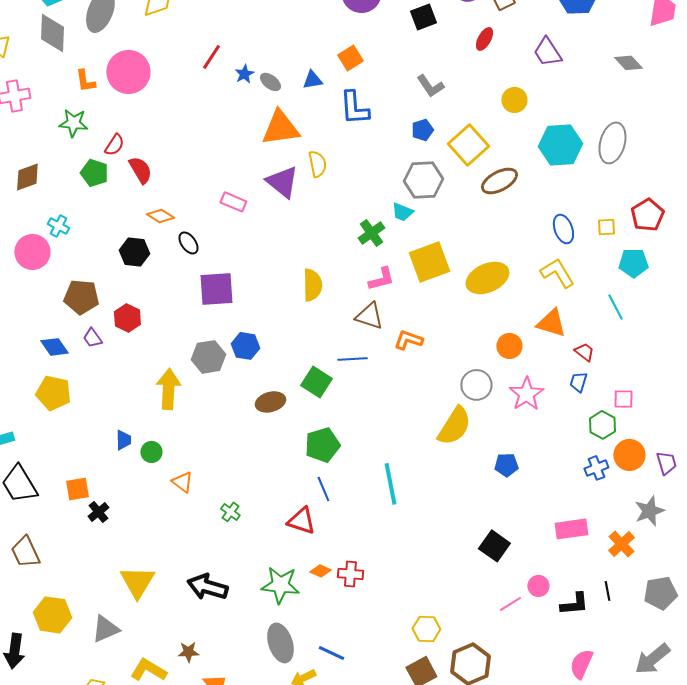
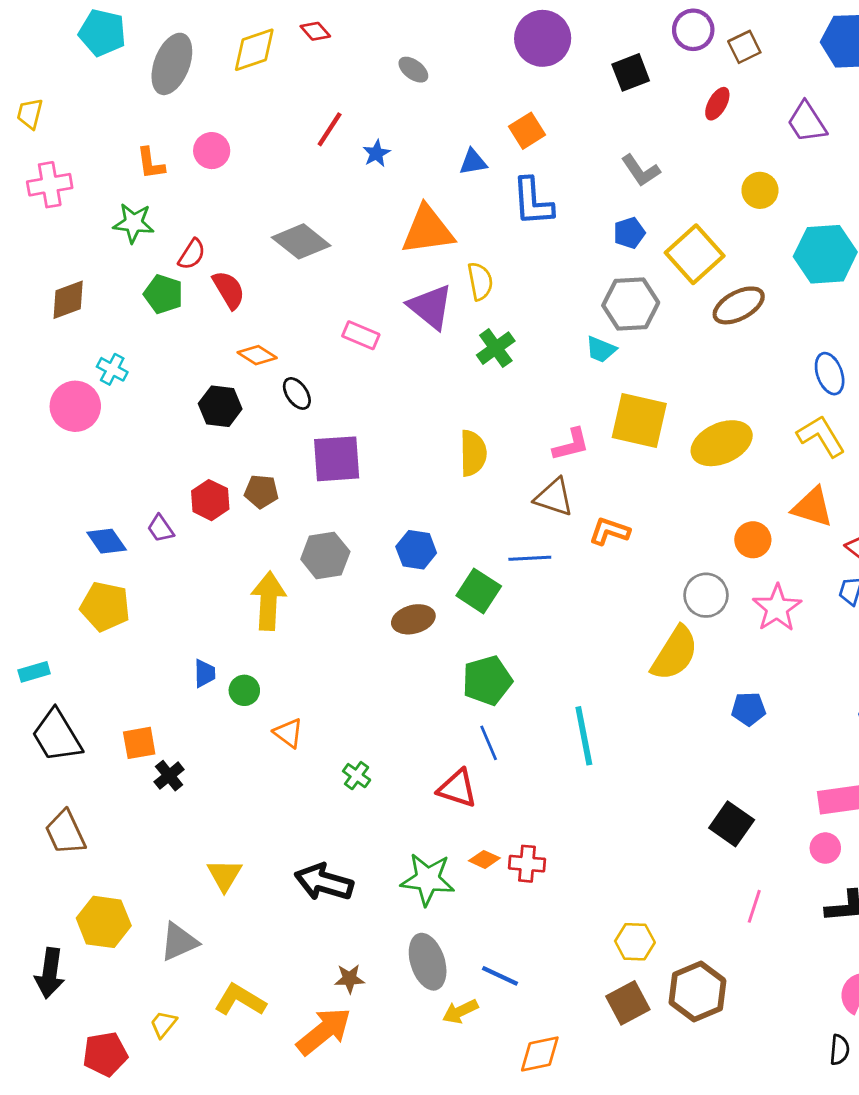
gray diamond: (52, 33) -> (301, 241), moved, turned -54
pink circle: (128, 72) -> (212, 151), size x0.6
gray ellipse: (270, 82) -> (413, 70), moved
green cross: (371, 233) -> (496, 348), moved
yellow square: (429, 262) -> (639, 420), turned 33
brown pentagon: (81, 297) -> (261, 491), moved, size x0.7
blue hexagon: (245, 346) -> (416, 550), moved
yellow triangle: (137, 582) -> (224, 875), size x0.7
pink circle: (538, 586) -> (825, 848), moved
pink line: (510, 604) -> (754, 906), turned -40
brown star: (188, 652) -> (349, 979), moved

